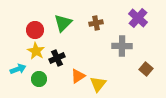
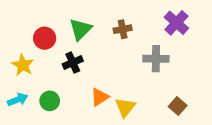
yellow star: (36, 51) -> (23, 65), moved
black cross: (57, 58) -> (73, 62), moved
cyan arrow: (18, 69) -> (18, 100), moved
brown square: (146, 69) -> (178, 106), moved

